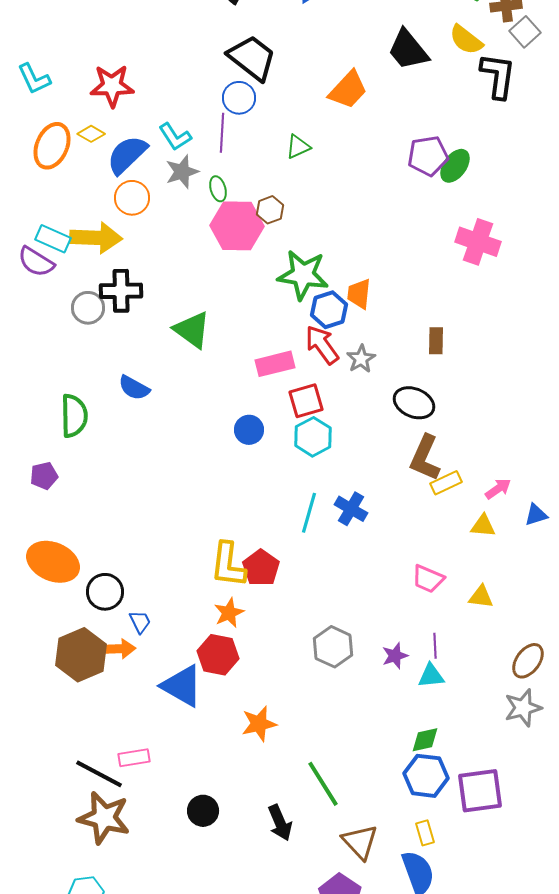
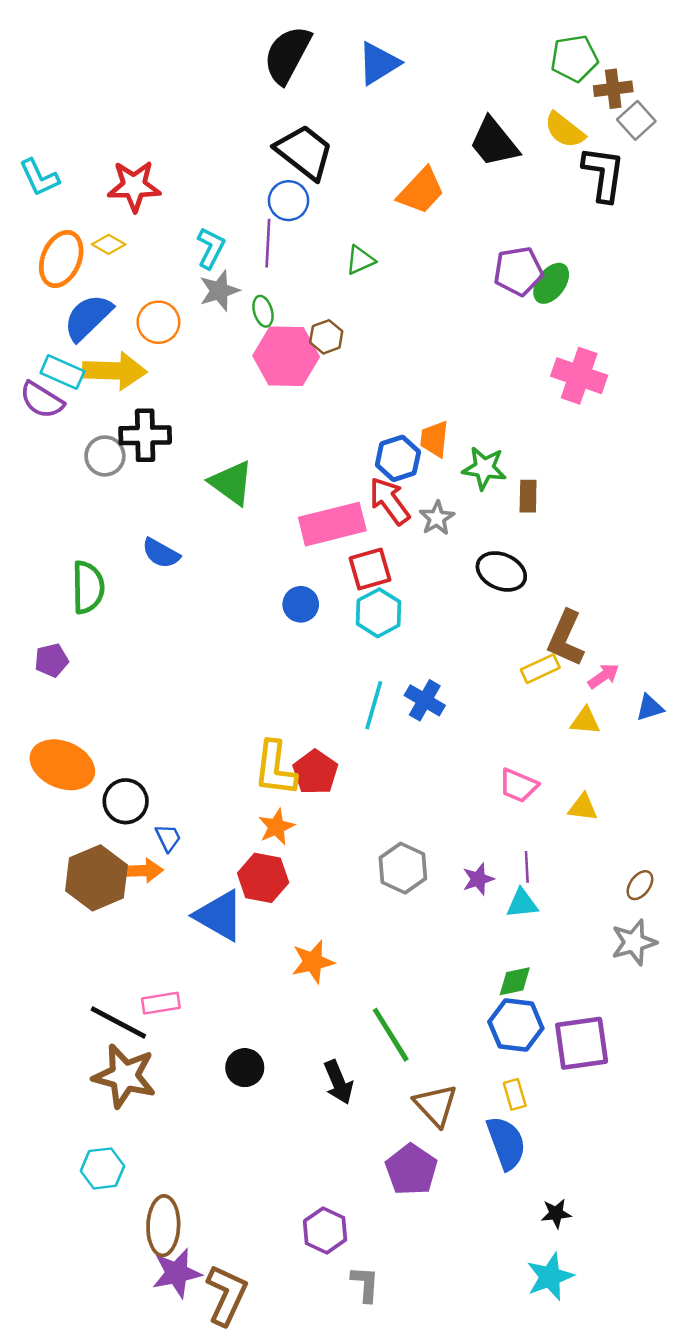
cyan L-shape: (175, 137) -> (211, 248), turned -120
blue semicircle: (127, 155) -> (88, 317), moved
green star: (303, 275) -> (484, 468), moved, size x0.7
pink rectangle: (275, 364) -> (332, 524), size x1.4
brown L-shape: (425, 458) -> (566, 638), moved
brown ellipse: (528, 661) -> (640, 885), size x0.7

